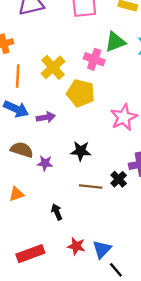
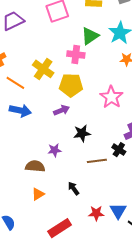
orange line: (18, 76) -> (15, 83), turned -48
purple arrow: (46, 117) -> (61, 110), moved
brown semicircle: (22, 150) -> (35, 166), moved
orange triangle: (16, 194) -> (38, 194), moved

